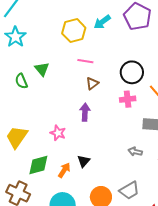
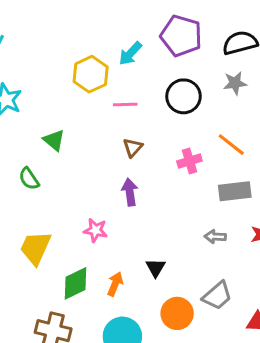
pink line: (85, 61) -> (125, 104), moved
black circle: (132, 72) -> (184, 96), moved
green semicircle: (21, 81) -> (29, 179), moved
black triangle: (84, 161) -> (156, 268), moved

